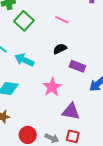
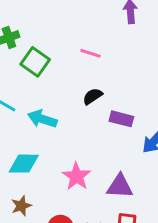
pink star: (52, 87) -> (76, 176), moved

